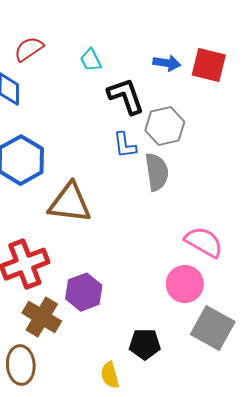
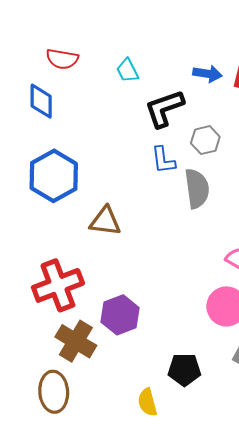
red semicircle: (29, 49) -> (62, 59), turned -136
black L-shape: (126, 96) -> (164, 108), turned -90
gray hexagon: (165, 126) -> (205, 140), size x0.7
brown triangle: (70, 203) -> (105, 221), size x0.7

